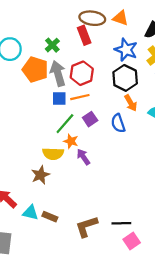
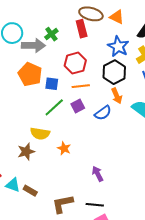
orange pentagon: (35, 69) -> (30, 74), moved
gray arrow: (58, 73) -> (33, 45), moved, turned 100
orange line: (80, 97) -> (81, 86), moved
blue semicircle: (118, 123) -> (103, 113), turned -114
orange star: (71, 141) -> (64, 148), moved
purple arrow: (83, 157) -> (98, 174), moved

